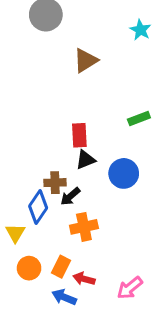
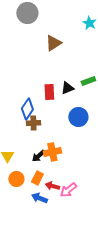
black triangle: (86, 160) -> (67, 88), moved
black arrow: (70, 196) -> (38, 156), moved
blue diamond: (38, 207) -> (27, 109), moved
pink arrow: (130, 288) -> (68, 190), moved

